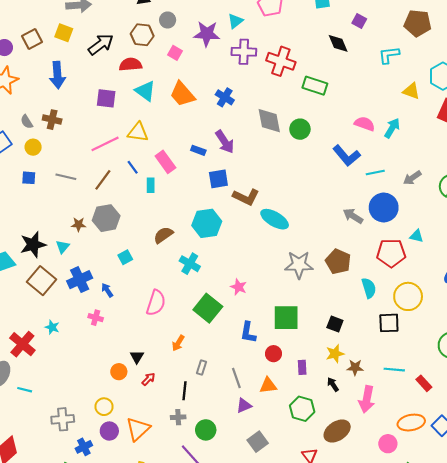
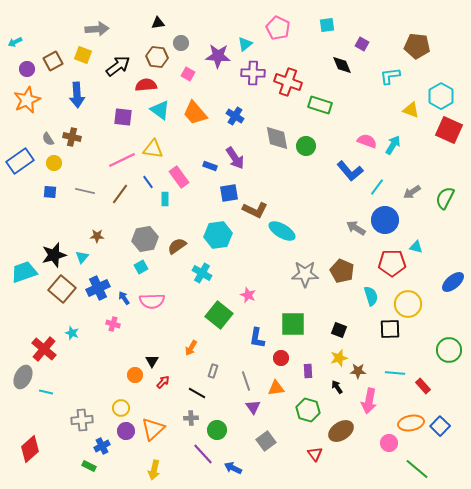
cyan line: (375, 173) -> (377, 187), turned -42
gray hexagon: (106, 218) -> (145, 239), moved
pink semicircle: (156, 303) -> (152, 301), moved, turned 70
black line: (185, 391) -> (197, 393), turned -66
purple triangle: (244, 406) -> (253, 407), turned -42

